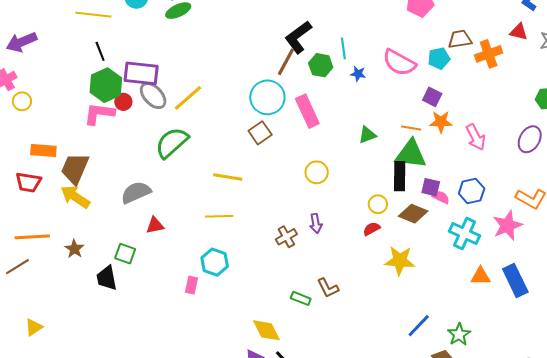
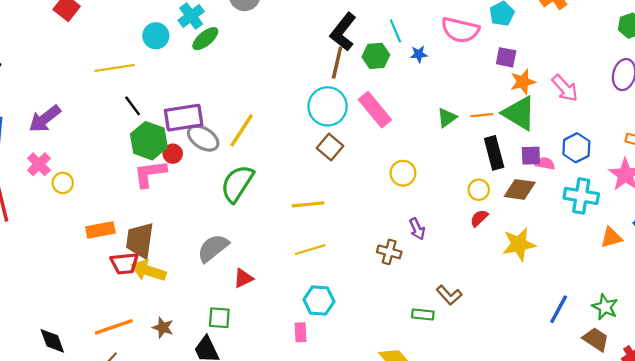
orange line: (411, 128) -> (482, 115), moved
green triangle: (411, 154) -> (519, 113), moved, turned 40
red trapezoid: (28, 182) -> (124, 263), moved
brown cross: (286, 237) -> (389, 252), turned -30

